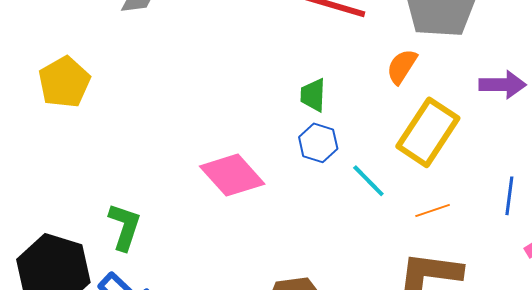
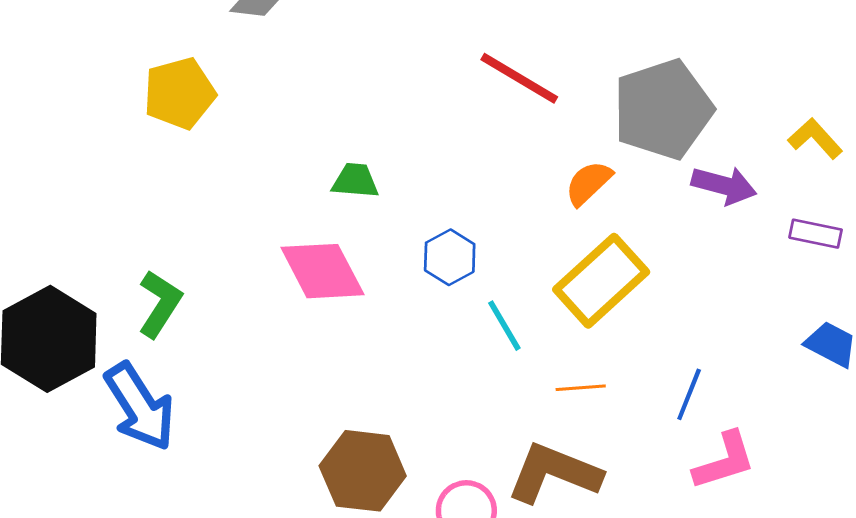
yellow pentagon: (64, 82) -> (179, 93), moved
purple arrow: (503, 85) -> (724, 185), moved
green trapezoid: (313, 95) -> (355, 181), moved, turned 78

